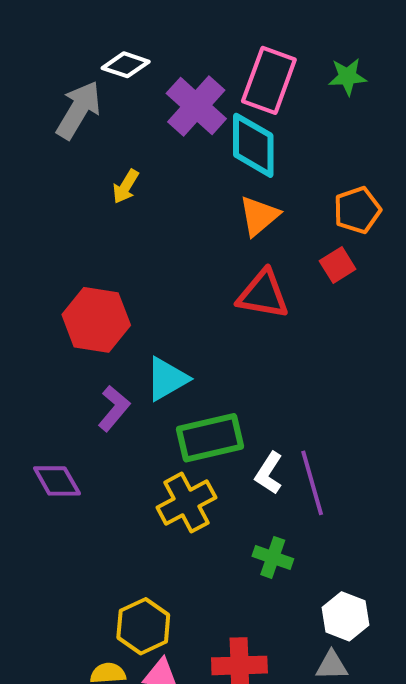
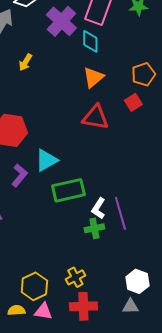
cyan diamond: (253, 145) -> (90, 41), size x0.7
yellow cross: (186, 503) -> (75, 277), moved, size x0.7
green cross: (273, 557) -> (94, 228), moved, turned -30

